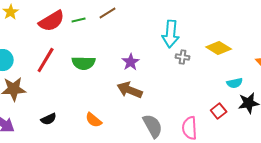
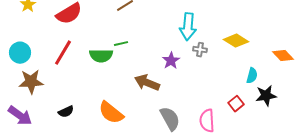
green line: (79, 20) -> (121, 44), moved
purple star: (131, 62) -> (171, 61), moved
cyan semicircle: (235, 83) -> (252, 76), turned -63
orange semicircle: (94, 120) -> (111, 113), size x1.5

